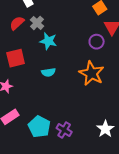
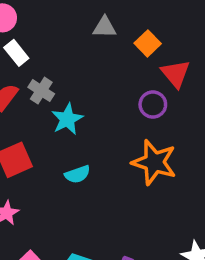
cyan star: (48, 41) -> (67, 119), turned -30

